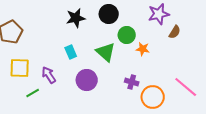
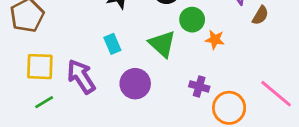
purple arrow: (49, 75) -> (81, 77), size x1.4
green line: (33, 93) -> (44, 102), moved

